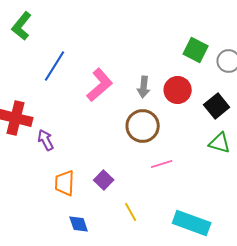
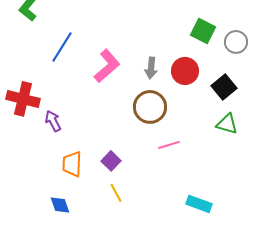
yellow line: (131, 212) -> (116, 193), moved
cyan rectangle: (192, 223) -> (199, 204), size x0.7
blue diamond: (79, 224) -> (60, 205), moved

